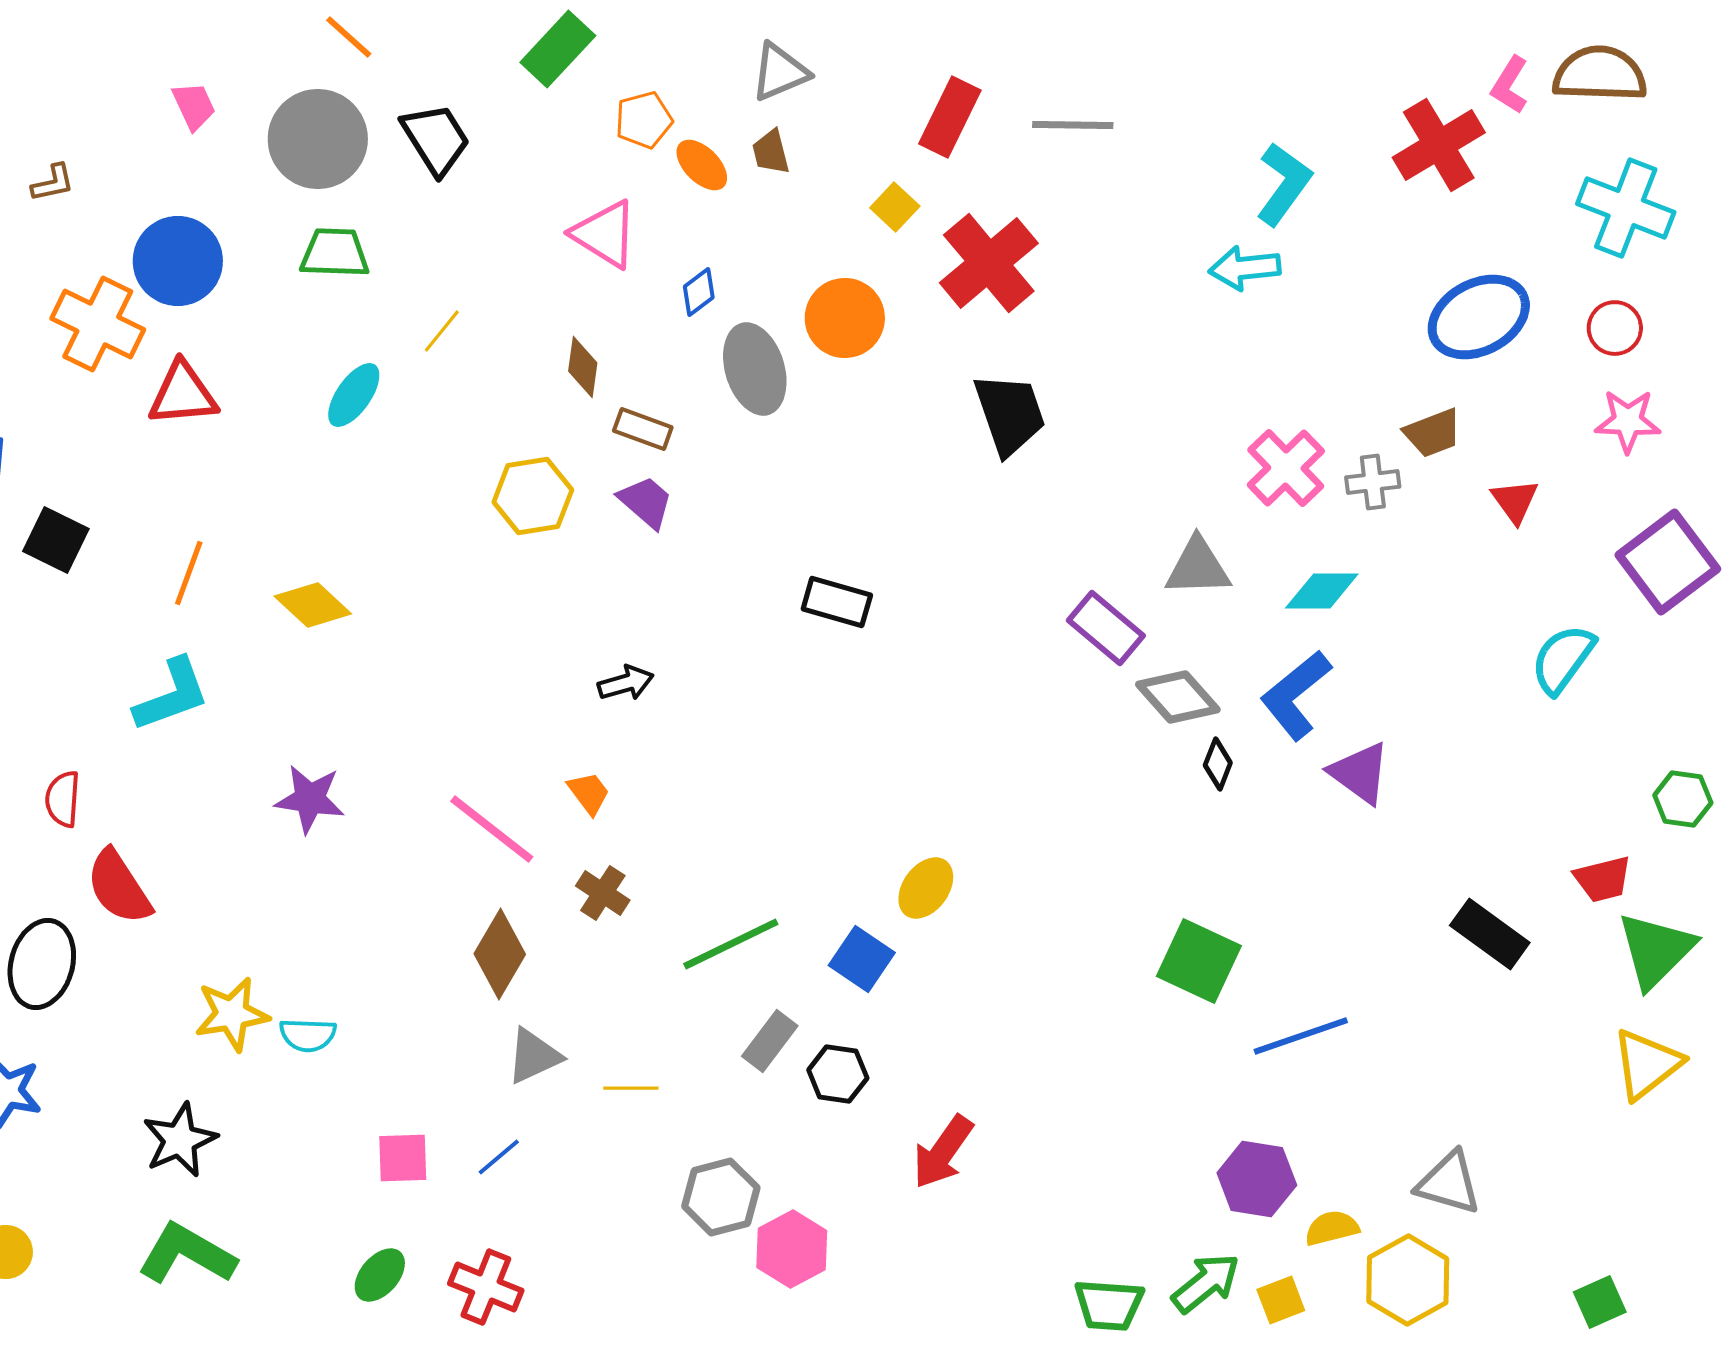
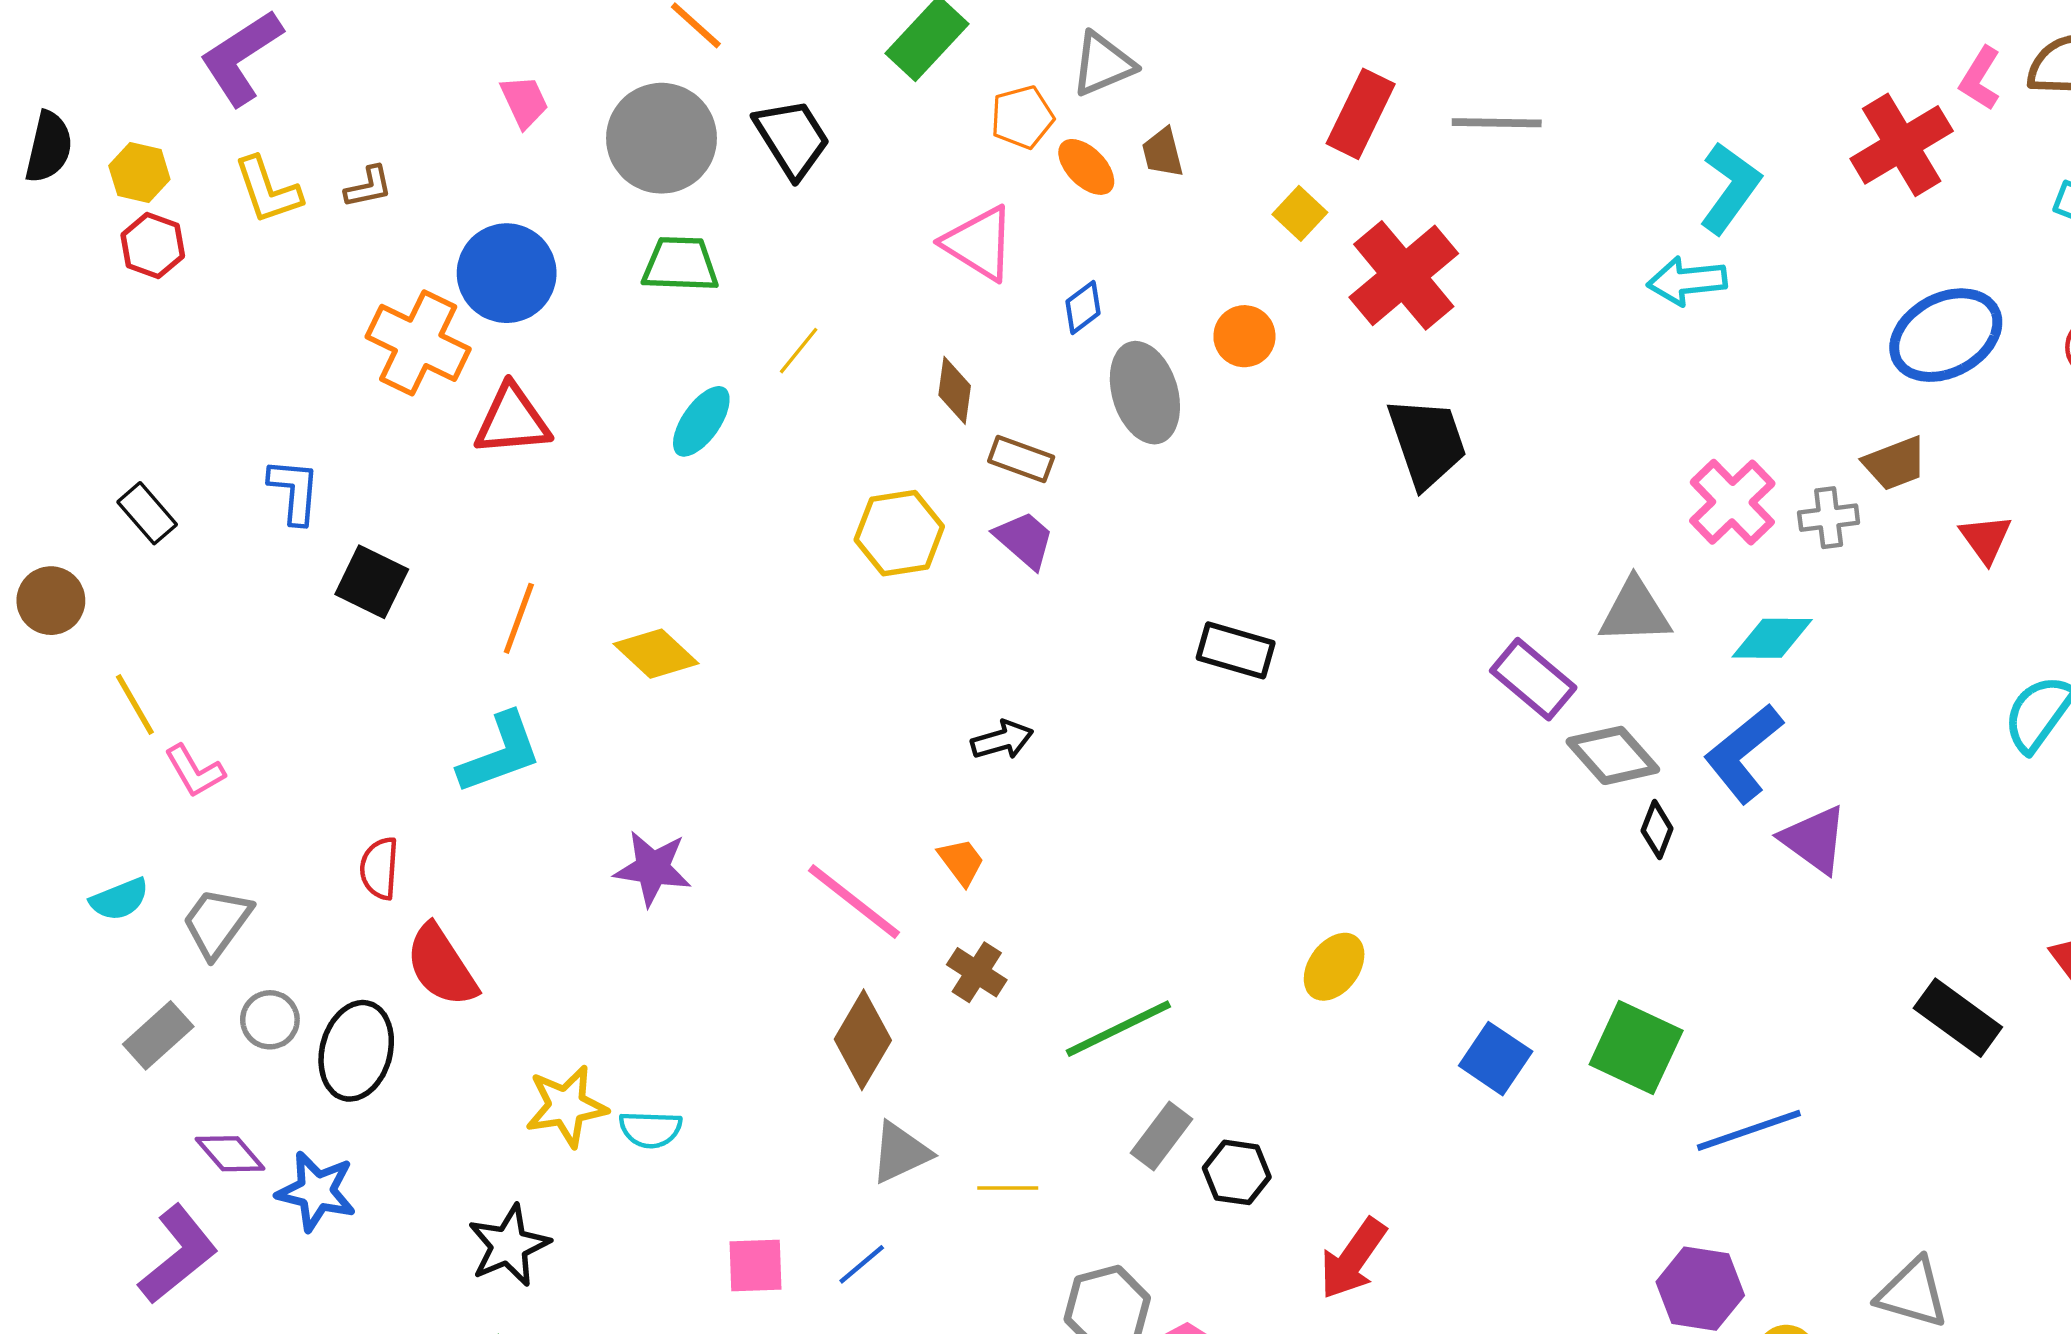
gray triangle: (780, 72) -> (1103, 64), moved
orange circle: (845, 318) -> (1244, 336), size x0.7
blue square: (862, 959) -> (1496, 1059), moved

